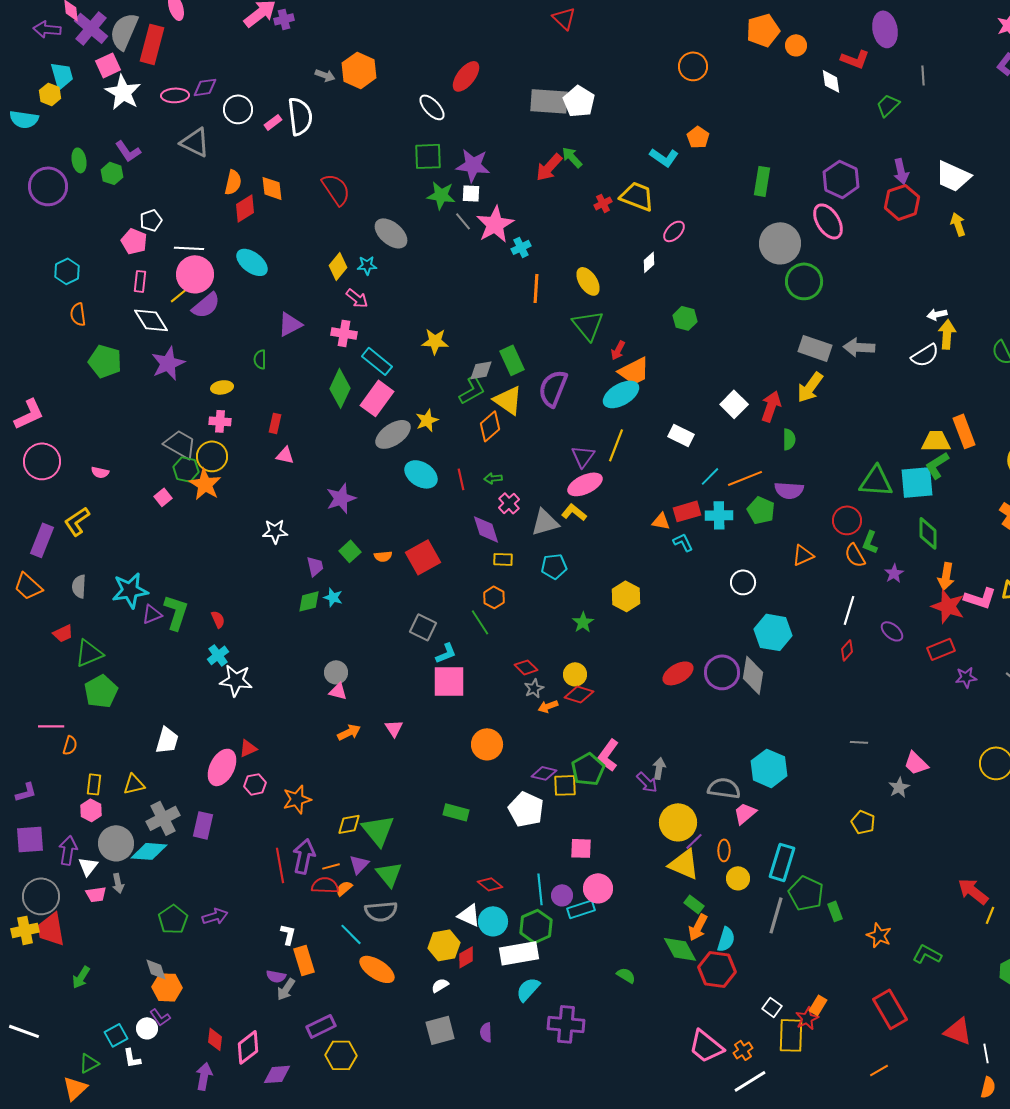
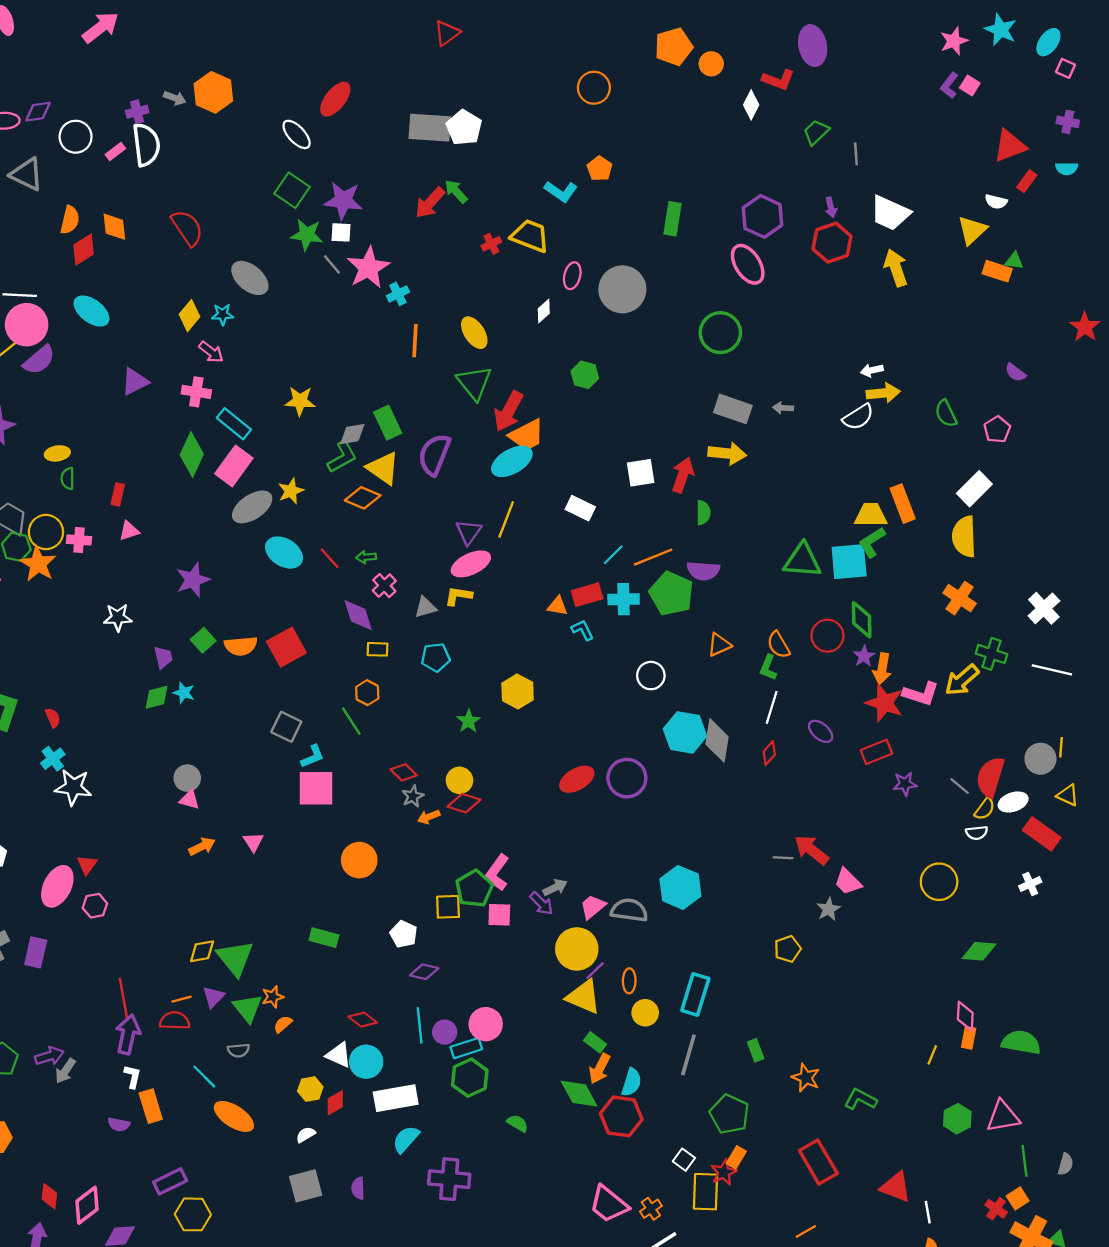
red triangle: (564, 18) -> (447, 33), turned 40
purple cross: (284, 19) -> (137, 112), moved
gray line: (923, 75) -> (856, 154), moved
white diamond: (831, 81) -> (751, 105), turned 35
green square: (428, 156) -> (292, 190), turned 36
purple arrow: (901, 171) -> (831, 207), size x0.7
yellow arrow: (958, 224) -> (896, 268), size x1.4
pink ellipse: (674, 231) -> (572, 276), turned -30
gray circle: (780, 243) -> (622, 289), moved
yellow arrow: (947, 334) -> (883, 393), turned 80
gray arrow: (859, 347) -> (783, 408), size x0.6
red arrow: (618, 350) -> (508, 411), size x1.8
green semicircle: (260, 359) -> (68, 478), moved
yellow arrow: (810, 387) -> (727, 453), turned -120
white square: (734, 404) -> (641, 473), turned 36
pink cross: (220, 421) -> (79, 540), moved
orange diamond: (490, 426) -> (363, 498), turned 64
pink triangle: (285, 455) -> (129, 531), turned -30
red line: (461, 479) -> (330, 558), turned -30
green pentagon: (761, 510) -> (671, 594), size x1.4
yellow L-shape: (574, 512) -> (458, 596), turned -30
red circle: (847, 520) -> (827, 636), moved
gray triangle: (545, 522) -> (425, 607), size x0.7
green L-shape: (870, 542) -> (768, 668), moved
orange semicircle: (383, 556) -> (241, 646), size x1.6
purple star: (894, 573) -> (864, 656), moved
gray diamond: (753, 675) -> (717, 740), moved
red triangle: (248, 748) -> (87, 865), turned -30
gray arrow: (659, 768) -> (555, 887), turned 55
purple diamond: (544, 773) -> (424, 972), moved
orange star: (297, 799) -> (273, 997), moved, size x0.7
white pentagon: (526, 809) -> (404, 934), size x0.7
pink trapezoid: (745, 813) -> (593, 907), moved
yellow pentagon: (863, 822) -> (788, 949), turned 30
pink square: (581, 848) -> (499, 915), moved
purple arrow: (304, 856) -> (128, 1034), moved
orange semicircle: (344, 888) -> (283, 1024), moved
red arrow: (973, 891) -> (811, 850), moved
green pentagon: (806, 893) -> (729, 1114), moved
gray semicircle: (381, 911) -> (238, 1050), size x0.6
green hexagon: (536, 926) -> (470, 1078), moved
yellow hexagon: (444, 945) -> (310, 1089), size x0.7
gray arrow: (286, 989) -> (65, 1071), moved

